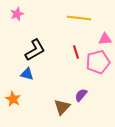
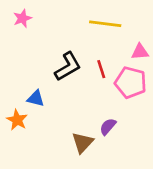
black L-shape: (35, 50) -> (68, 66), moved
pink pentagon: (98, 62) -> (131, 82), turned 30
orange star: (13, 99) -> (17, 120), moved

